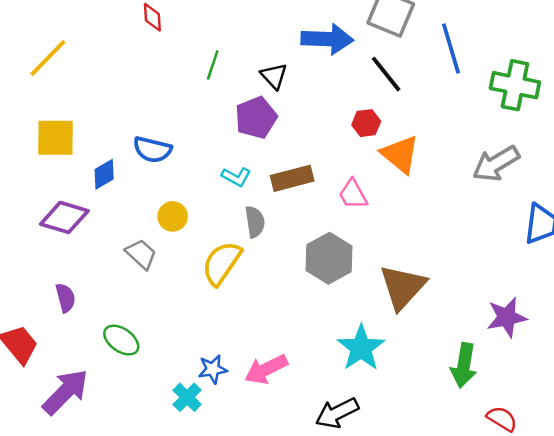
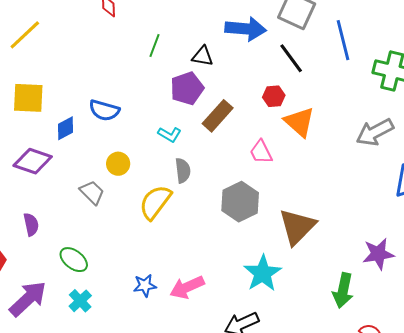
black triangle: (274, 76) -> (203, 56), turned -40
brown rectangle: (292, 178) -> (218, 116), moved, turned -36
cyan cross: (187, 397) -> (80, 301), moved

